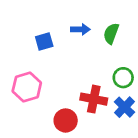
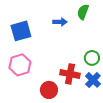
green semicircle: (111, 33) -> (83, 12), moved
blue square: (44, 42) -> (21, 31), moved, size x1.5

